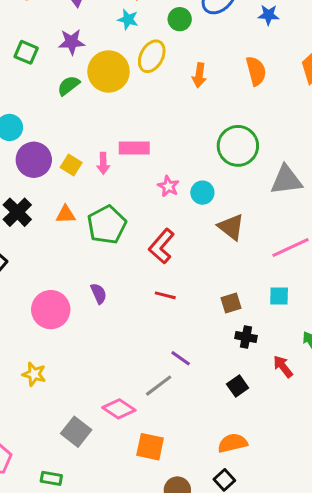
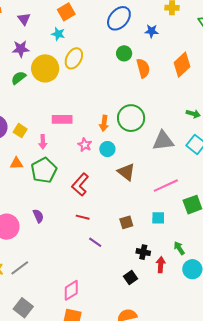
green circle: (180, 19) -> (124, 53), moved
orange arrow: (199, 75) -> (104, 123), moved
pink arrow: (103, 163) -> (43, 142), moved
black cross: (246, 337) -> (143, 252), moved
purple line: (181, 358) -> (95, 242), moved
red arrow: (283, 367) -> (161, 265), turned 42
gray line: (159, 386) -> (20, 268), moved
pink diamond: (119, 409) -> (71, 290), moved, turned -65

